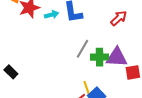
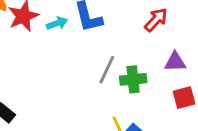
purple triangle: (117, 57) -> (175, 62), moved, size x0.7

